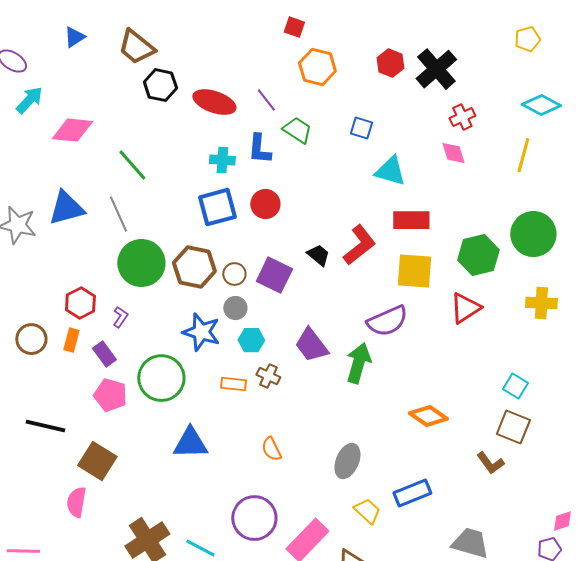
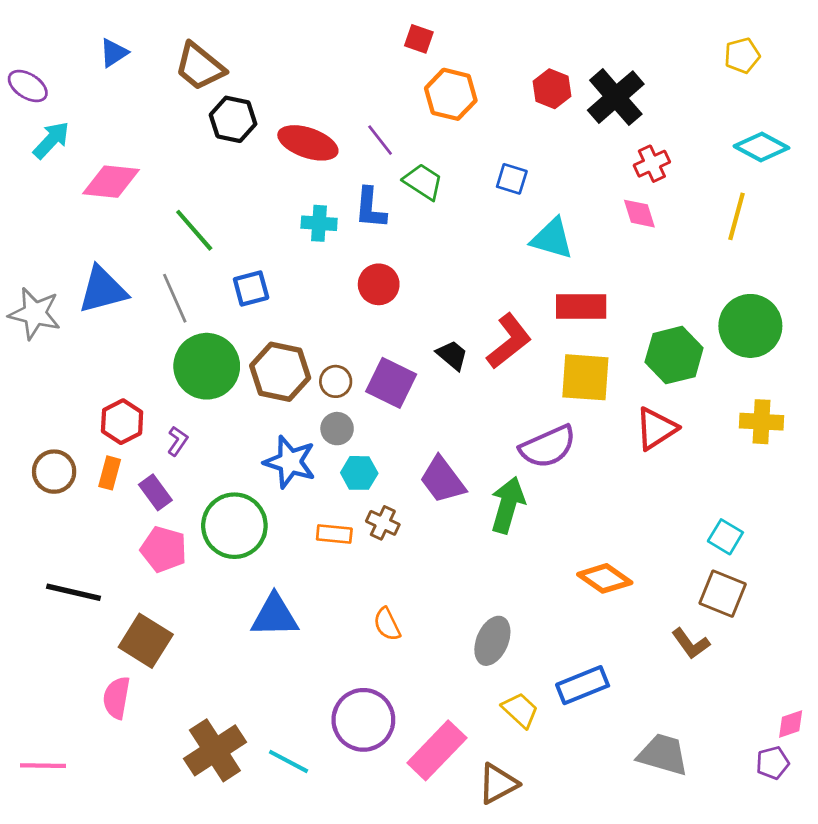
blue square: (217, 207) -> (251, 289), moved, size x0.7

